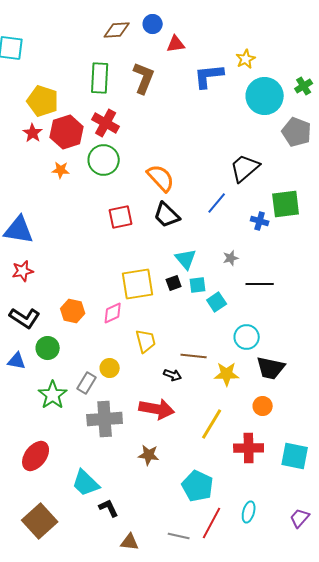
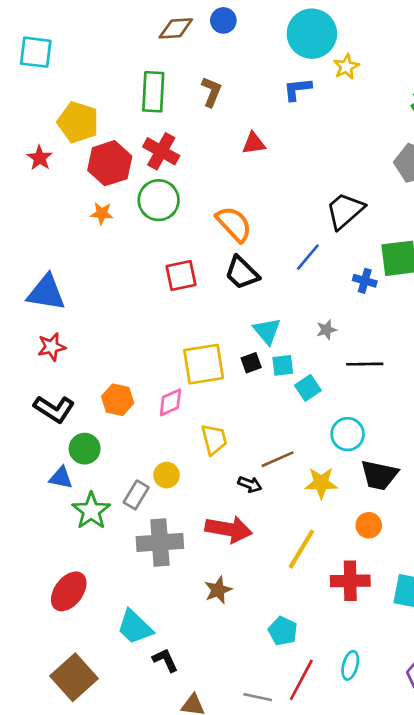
red triangle: (176, 44) -> (254, 143), moved
blue L-shape: (209, 76) -> (297, 89), size x0.7
brown L-shape: (144, 78) -> (211, 92), size x0.7
cyan circle: (265, 96) -> (312, 34), moved
red star: (33, 133) -> (40, 158), moved
brown line: (194, 356) -> (278, 459), turned -30
blue triangle: (17, 361) -> (61, 478), moved
brown star: (149, 455) -> (218, 590), turned -30
cyan pentagon: (198, 486) -> (283, 631), size x0.7

